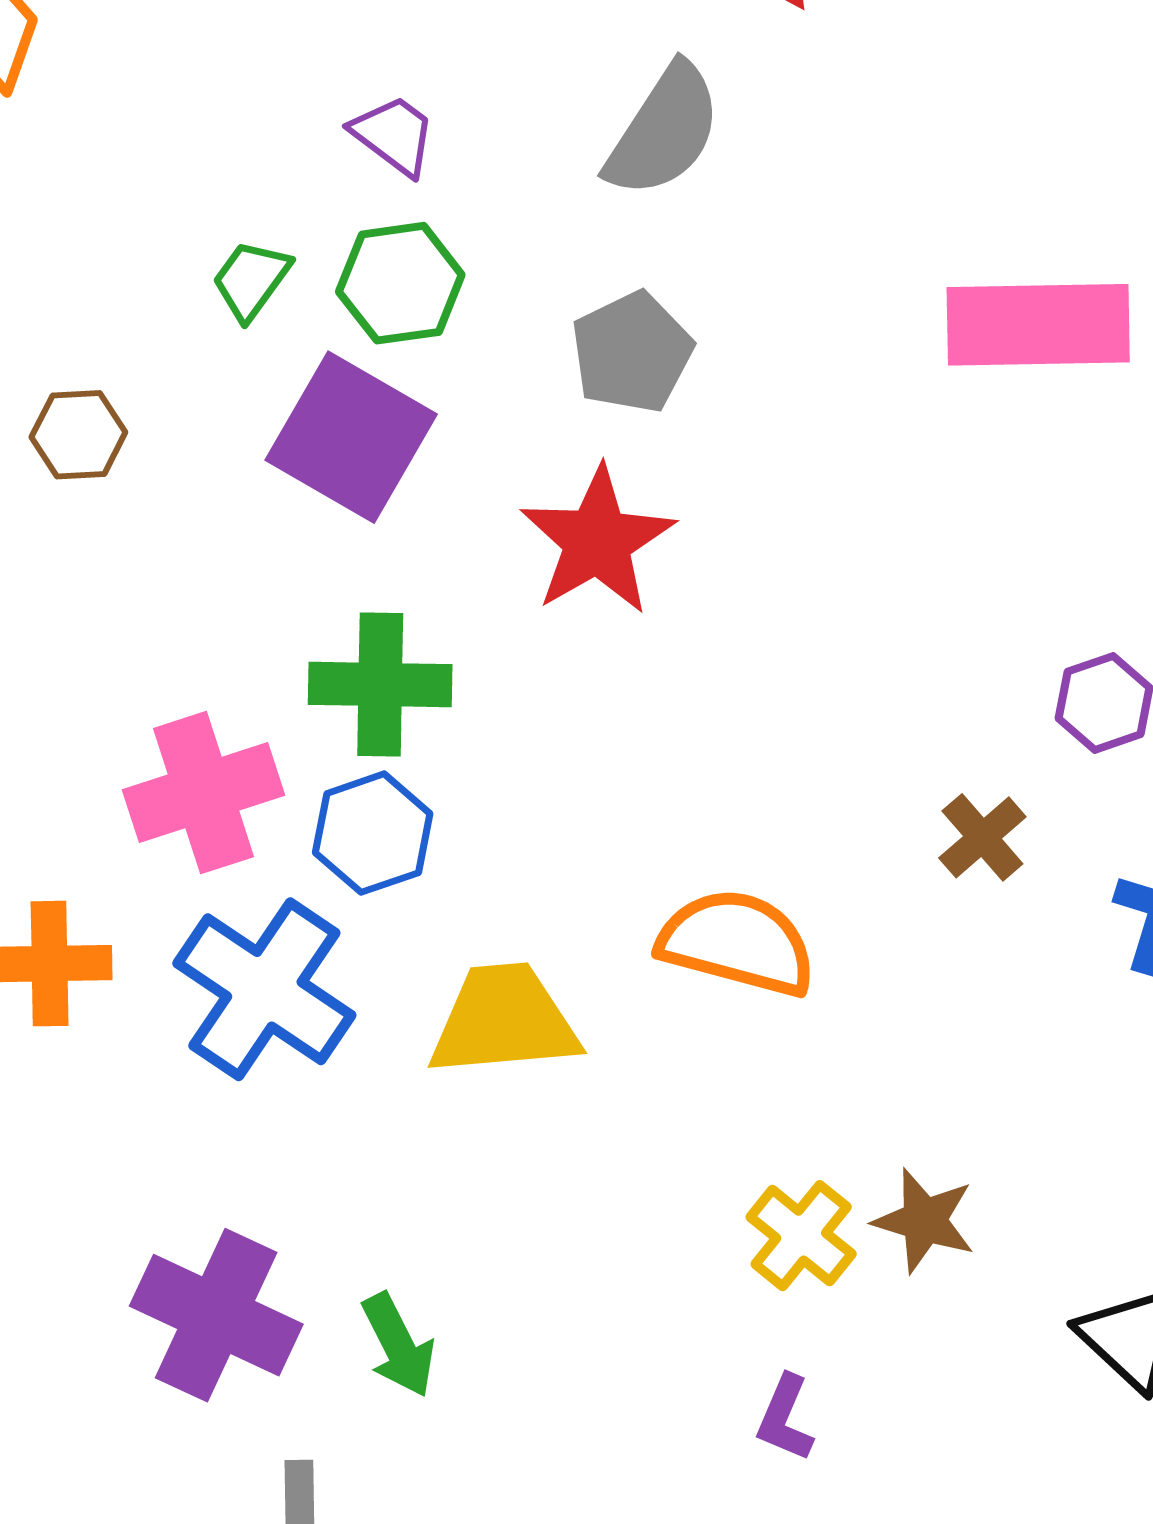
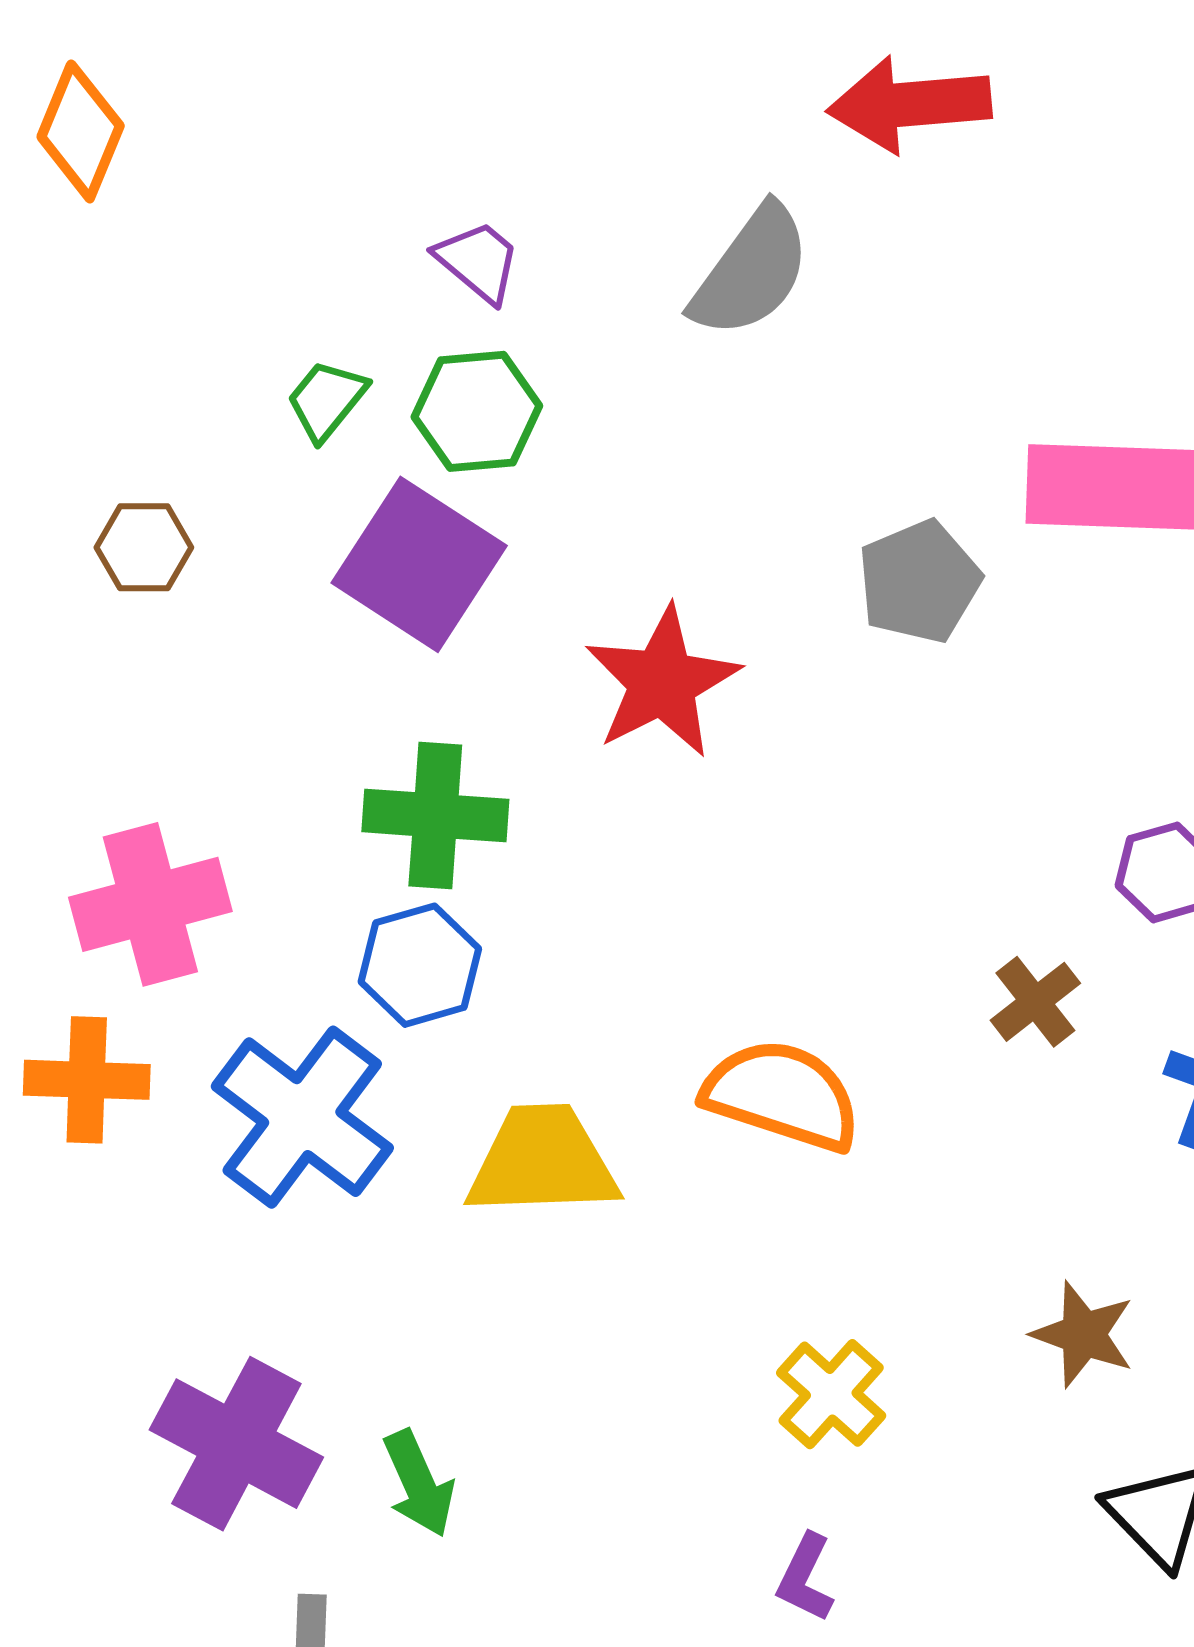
gray pentagon: (632, 352) -> (919, 582), moved
pink cross: (204, 793) -> (150, 904), moved
brown star: (924, 1221) -> (1083, 1334), moved

